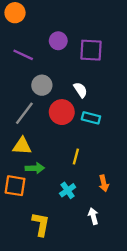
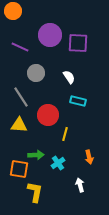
purple circle: (58, 41) -> (50, 35), size x1.5
red circle: (62, 112) -> (48, 115), moved
gray line: (24, 113) -> (21, 97), turned -70
green arrow: (35, 168) -> (36, 155), moved
orange square: (15, 186) -> (19, 169), moved

